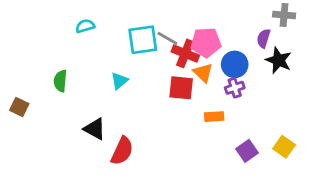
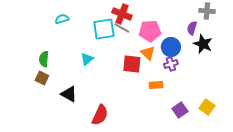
red cross: (185, 53) -> (122, 14), moved
brown square: (19, 107) -> (42, 78), moved
red semicircle: (122, 151) -> (100, 115), moved

